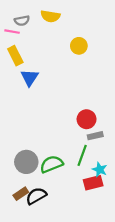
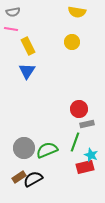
yellow semicircle: (50, 16) -> (77, 12), moved
gray semicircle: (22, 21) -> (13, 12), moved
yellow rectangle: (15, 56) -> (28, 46), moved

